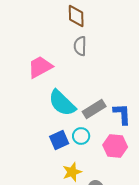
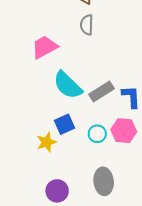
cyan circle: (81, 136) -> (97, 134), moved
yellow star: (72, 172) -> (47, 142), moved

